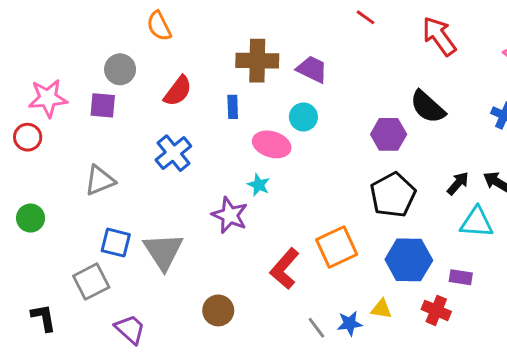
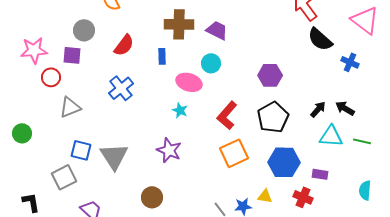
black semicircle: (428, 107) -> (320, 39), moved
red circle: (28, 137) -> (51, 77), moved
purple star: (230, 215) -> (169, 150), moved
red L-shape: (285, 269) -> (227, 115), moved

